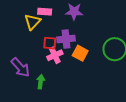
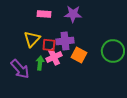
yellow triangle: (32, 22) -> (32, 39), moved
green arrow: (41, 82) -> (40, 63), moved

